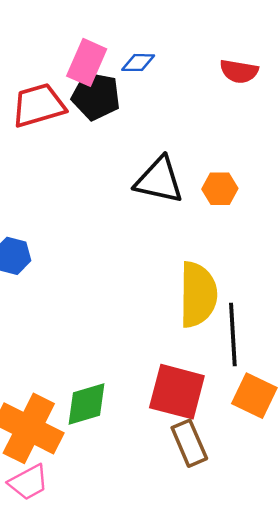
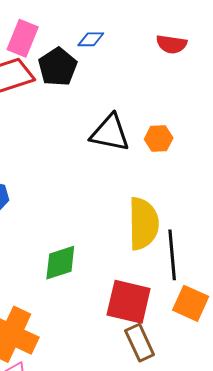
pink rectangle: (87, 62) -> (23, 38), moved
black pentagon: (96, 96) -> (58, 67), turned 30
green diamond: (87, 404) -> (60, 263), moved

